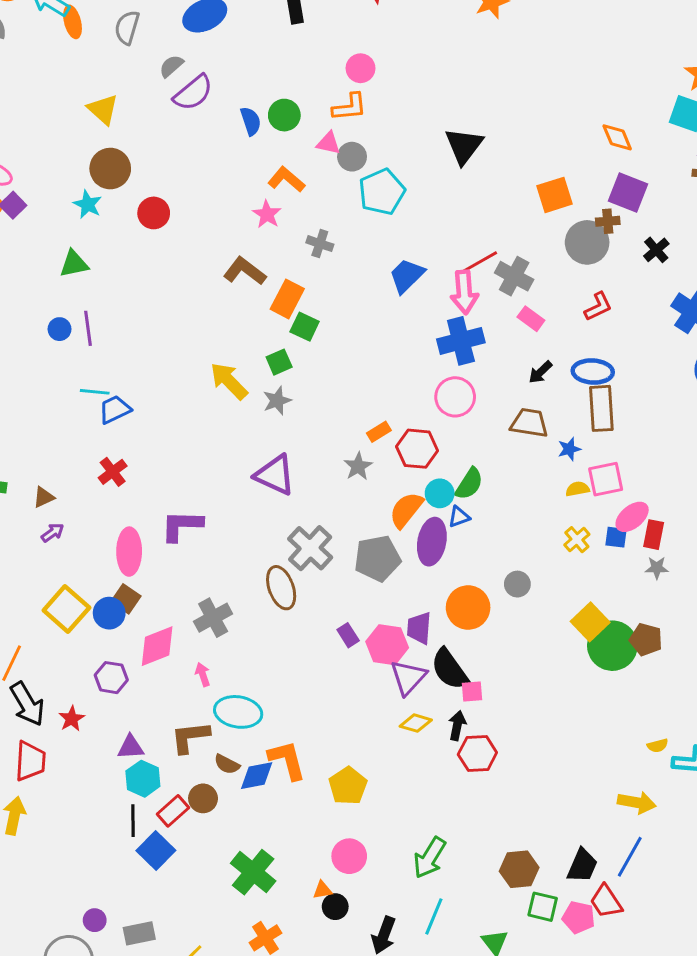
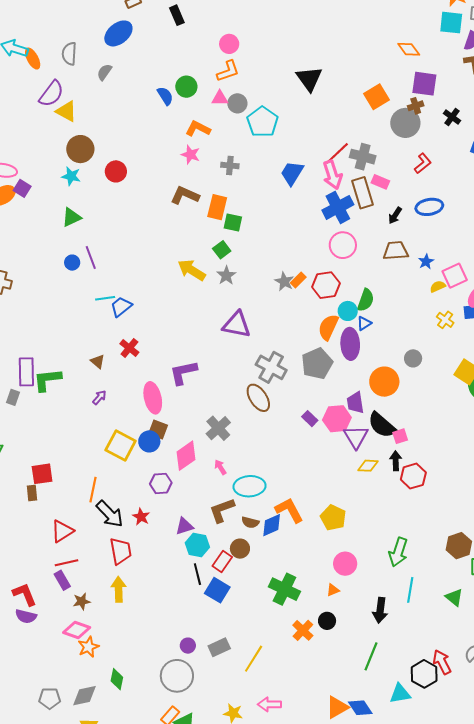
purple semicircle: (193, 93) -> (51, 94), moved
brown rectangle: (601, 408) -> (362, 193), moved
gray star: (358, 466) -> (284, 281), moved
brown triangle: (44, 497) -> (98, 361), moved, turned -42
black circle: (335, 907) -> (327, 621), moved

